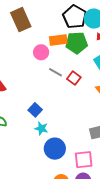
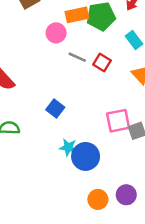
cyan star: (41, 128) -> (68, 147), moved
pink square: (84, 160) -> (118, 121), moved

